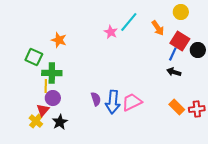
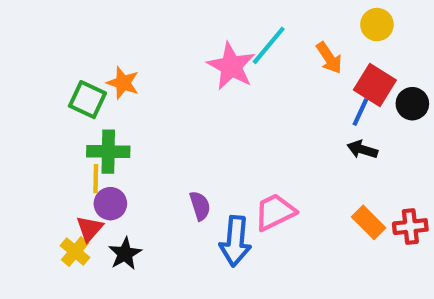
pink star: (111, 32) -> (231, 66), size x1.6
green square: (34, 57) -> (87, 100), moved
blue arrow: (113, 102) -> (235, 241), moved

